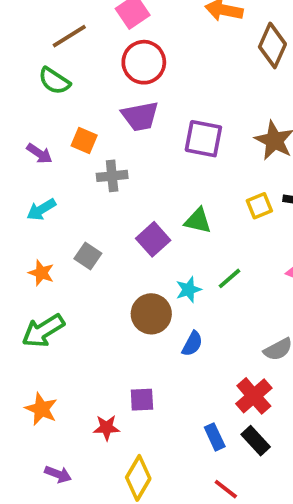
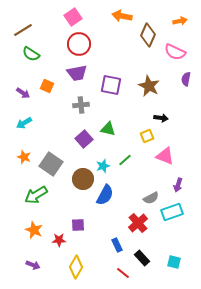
brown line: (69, 36) -> (23, 30), moved
gray cross: (112, 176) -> (81, 105), moved
yellow square: (259, 206) -> (147, 136), moved
gray square: (88, 256) -> (51, 164), moved, size x1.6
green arrow: (43, 331) -> (36, 195), moved
blue semicircle: (192, 344) -> (105, 195), size x1.5
orange star: (41, 409) -> (34, 230), moved
black rectangle: (256, 441) -> (142, 258), moved

